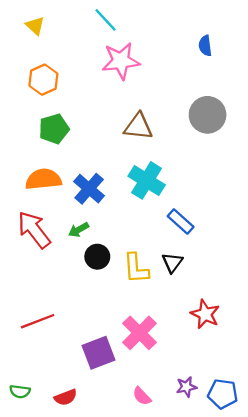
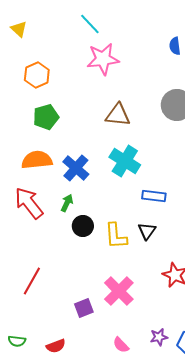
yellow triangle: (35, 26) -> (19, 29), moved
blue rectangle: (181, 222) -> (154, 196), turned -35
green arrow: (79, 230) -> (67, 203), turned 144
red line: (38, 321) -> (32, 281), turned -40
purple square: (98, 353) -> (84, 308), size x0.7

